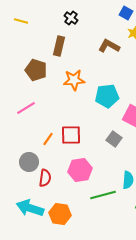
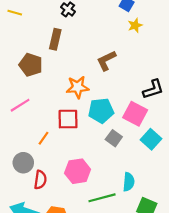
brown L-shape: (109, 46) -> (106, 61), moved, turned -55
orange star: (74, 80) -> (78, 87), moved
cyan pentagon: (107, 96) -> (101, 111), moved
red square: (71, 135) -> (68, 119), moved

